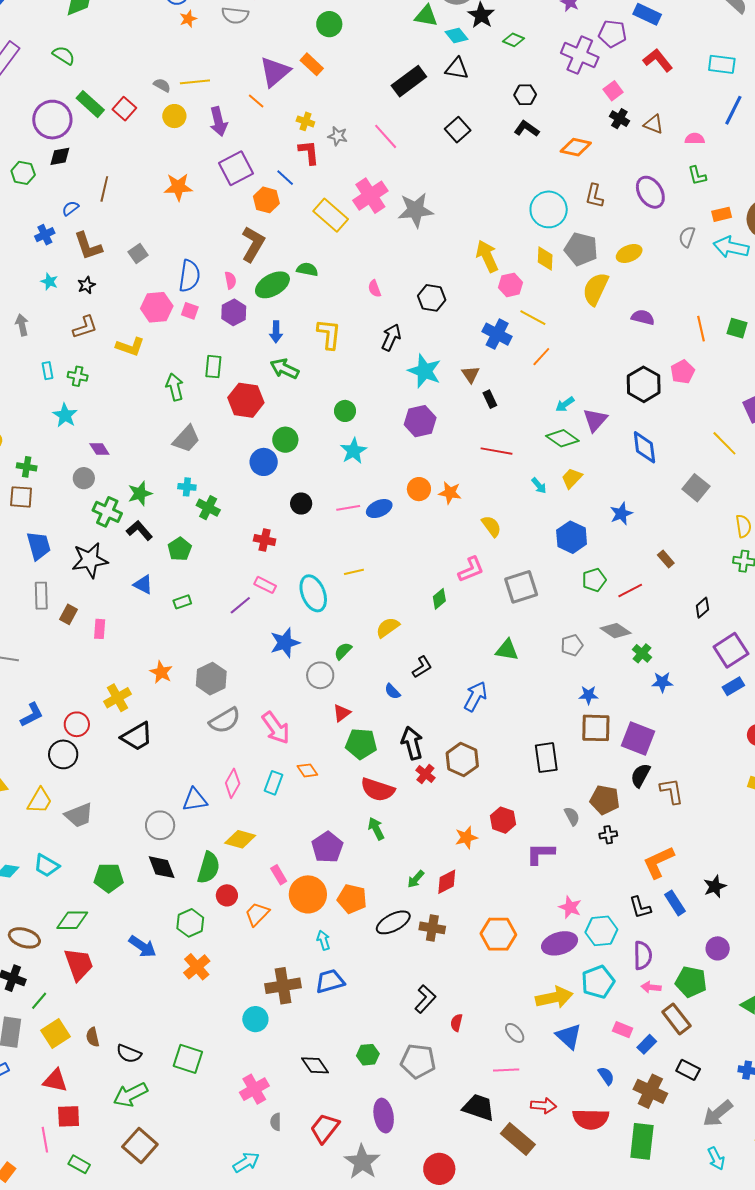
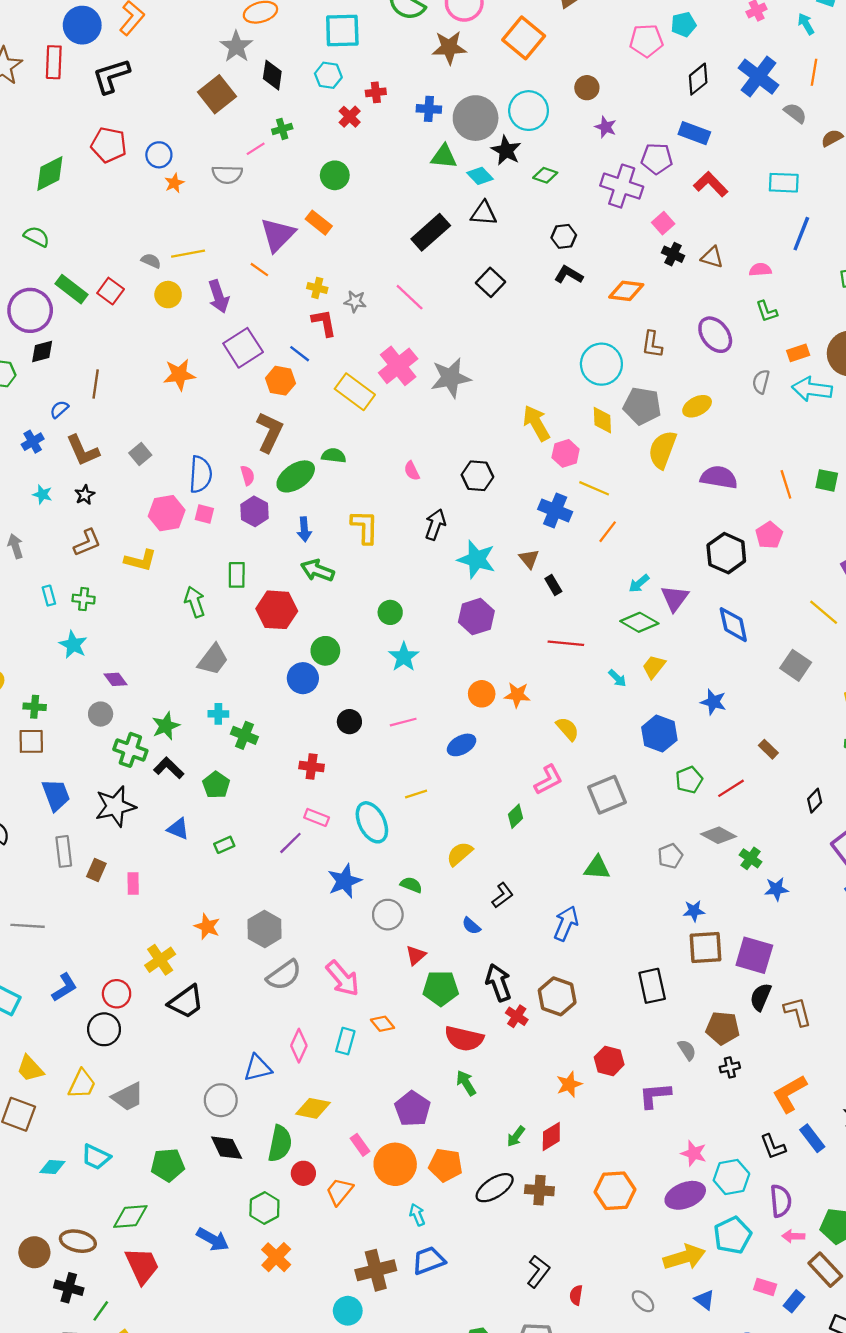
purple semicircle: (643, 317) -> (719, 477), size x1.4
blue ellipse: (379, 509) -> (462, 745), moved
blue star: (621, 514) -> (713, 702), turned -30
green semicircle: (343, 651) -> (411, 885), turned 72
blue triangle: (569, 1036) -> (705, 1300), size x0.7

